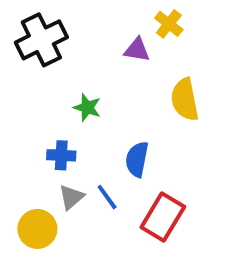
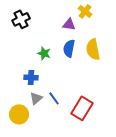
black cross: (41, 40) -> (21, 19), size x0.7
blue semicircle: (137, 159) -> (69, 48), moved

